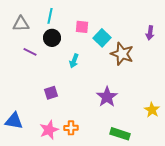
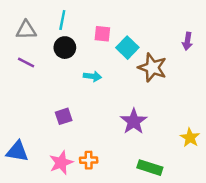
purple line: (30, 52) -> (26, 63), moved
cyan arrow: (74, 61) -> (92, 76), turned -104

